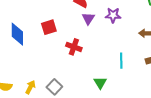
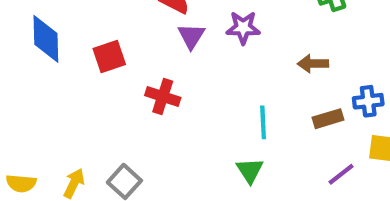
blue diamond: (17, 34) -> (46, 39), moved
green triangle: (100, 83) -> (250, 170), moved

